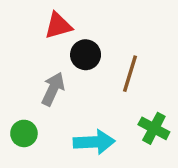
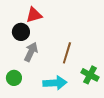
black circle: (86, 55) -> (21, 32), moved
brown line: (130, 74) -> (67, 53), moved

